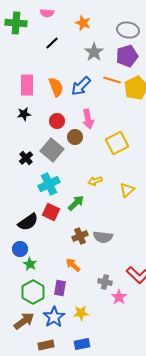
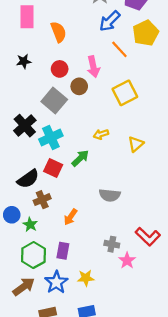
orange line: (112, 80) -> (119, 49), moved, turned 30
pink rectangle: (27, 85) -> (27, 17), moved
blue arrow: (81, 86) -> (110, 21), moved
black cross: (26, 158) -> (25, 126), moved, size x1.5
brown cross: (80, 236) -> (42, 200), moved
blue circle: (20, 249) -> (12, 215), moved
orange arrow: (73, 265) -> (70, 217), moved, turned -98

